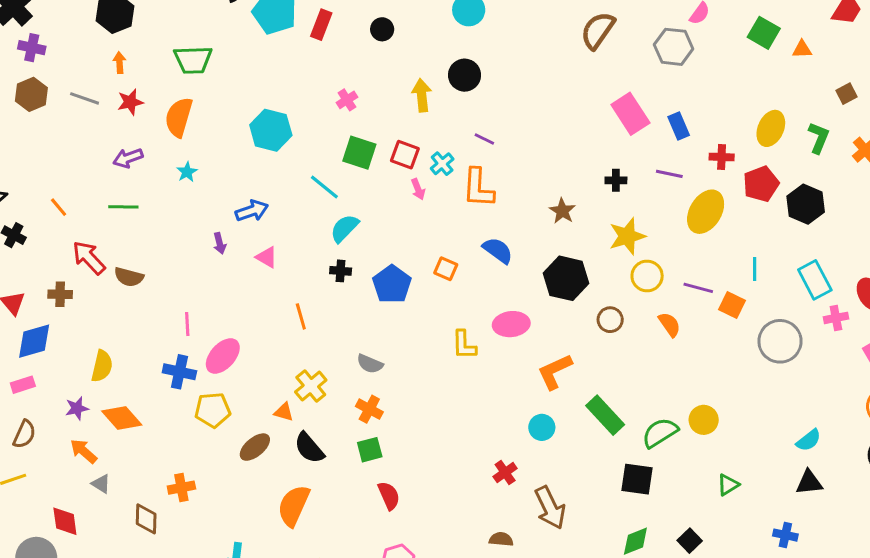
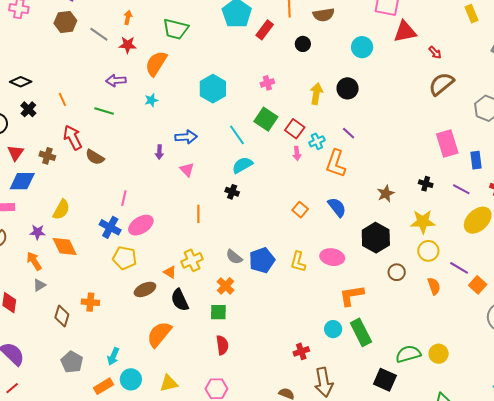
blue pentagon: (392, 284) -> (262, 260), moved
green rectangle: (605, 415) -> (361, 332), moved
gray triangle: (101, 484) -> (39, 285), turned 40

